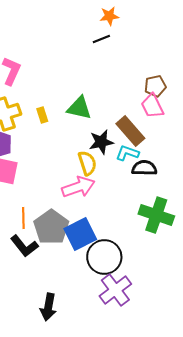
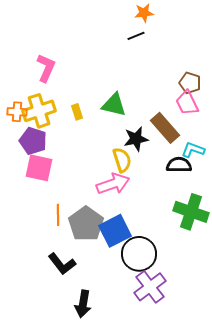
brown pentagon: (155, 86) -> (190, 83), turned 30
cyan L-shape: (127, 153) -> (193, 150), moved
black L-shape: (24, 246) -> (62, 264), moved

